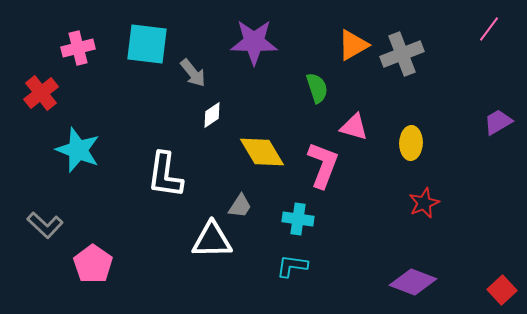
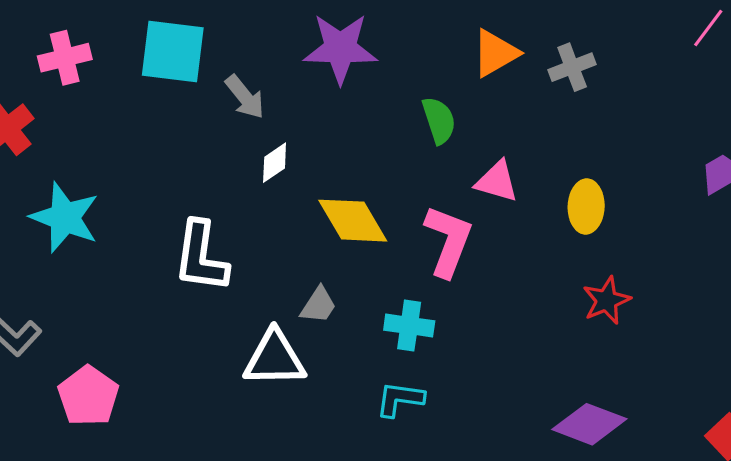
gray cross: (402, 54) -> (572, 67), size x0.7

